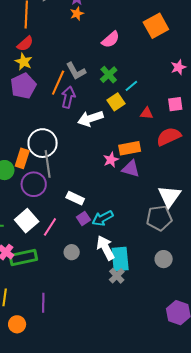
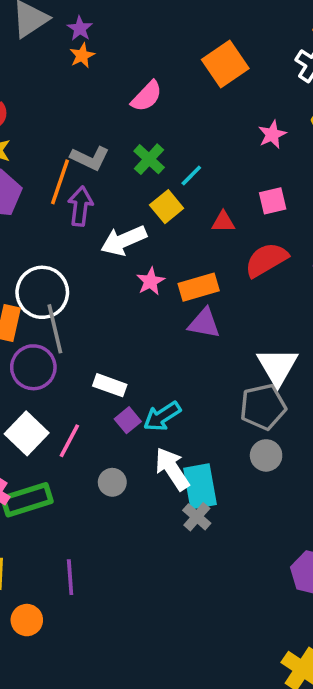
gray L-shape: (76, 71) -> (90, 158), turned -30
pink star: (111, 160) -> (150, 281), moved
gray circle: (164, 259) -> (266, 455), moved

